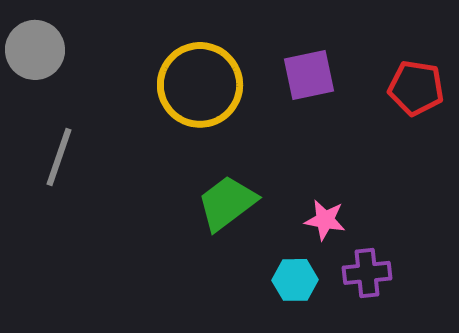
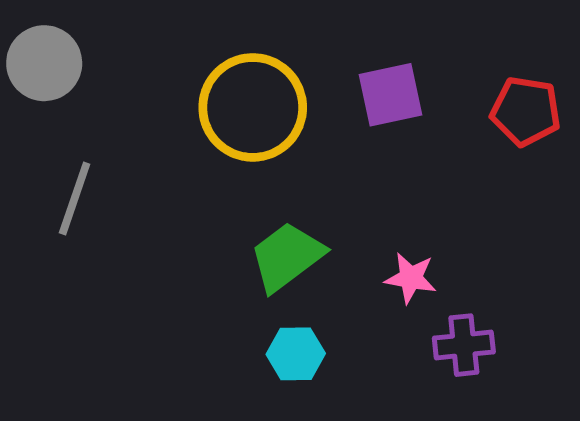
cyan hexagon: (295, 280) -> (296, 354), moved

